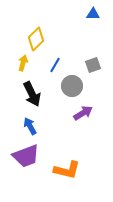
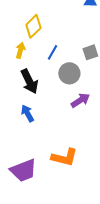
purple trapezoid: (26, 156) -> (23, 170), moved

